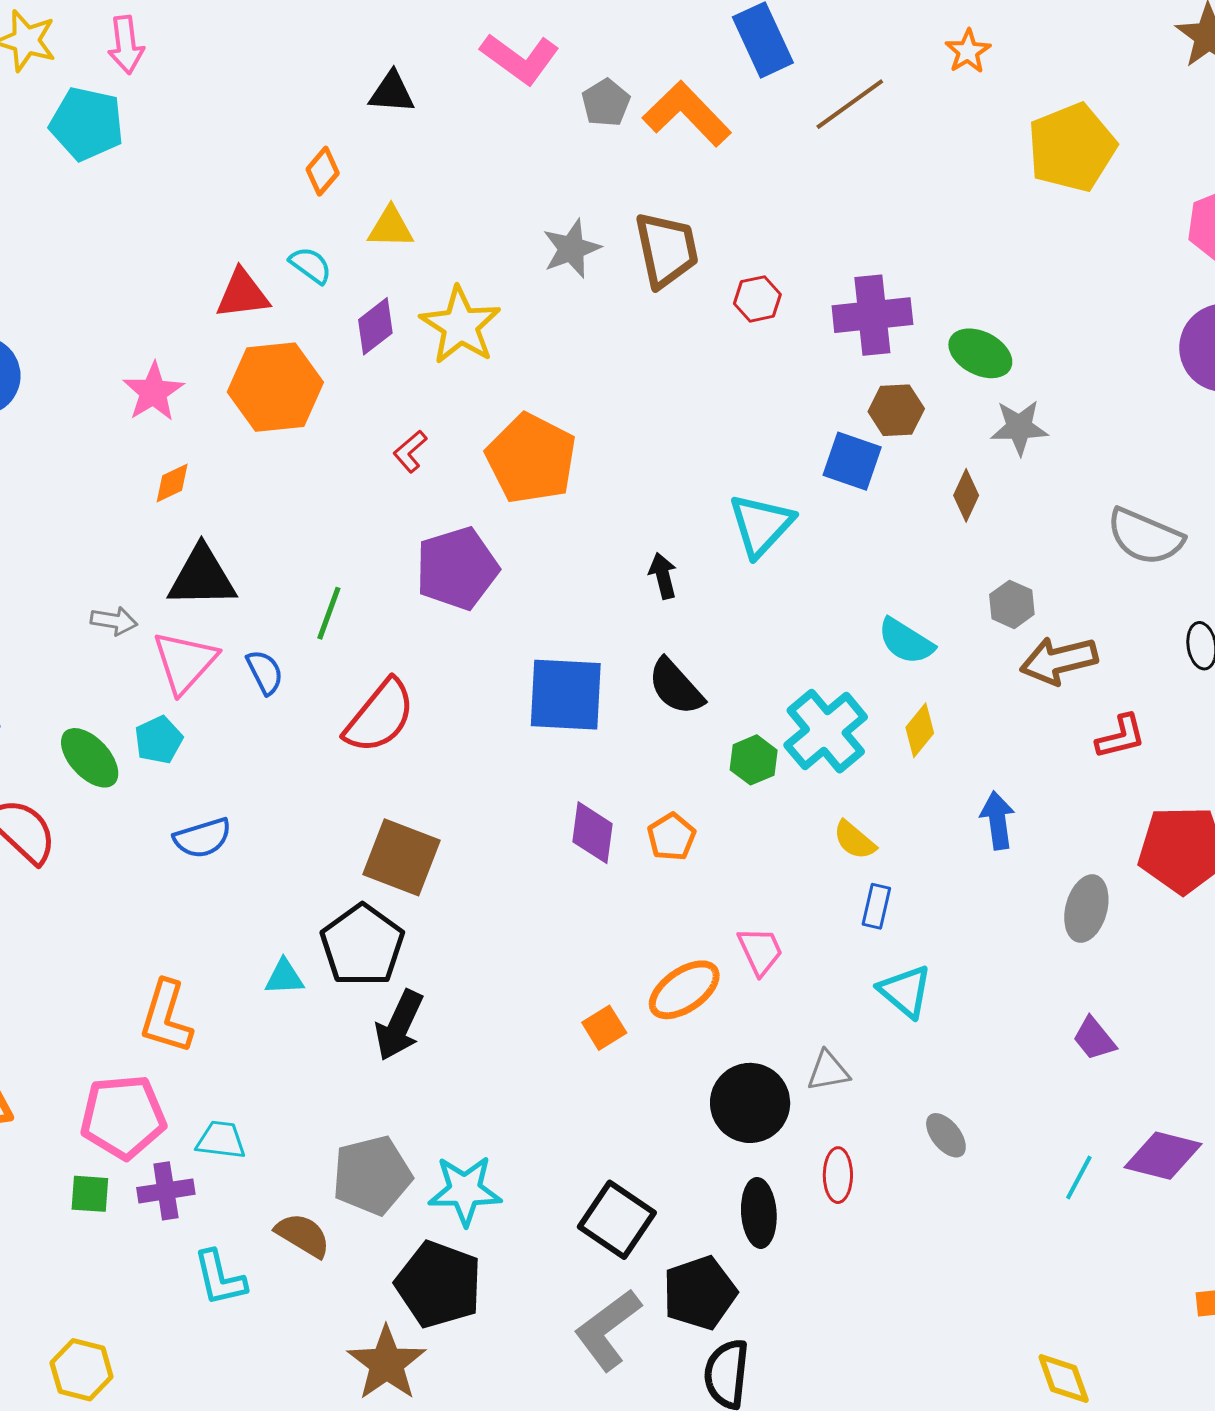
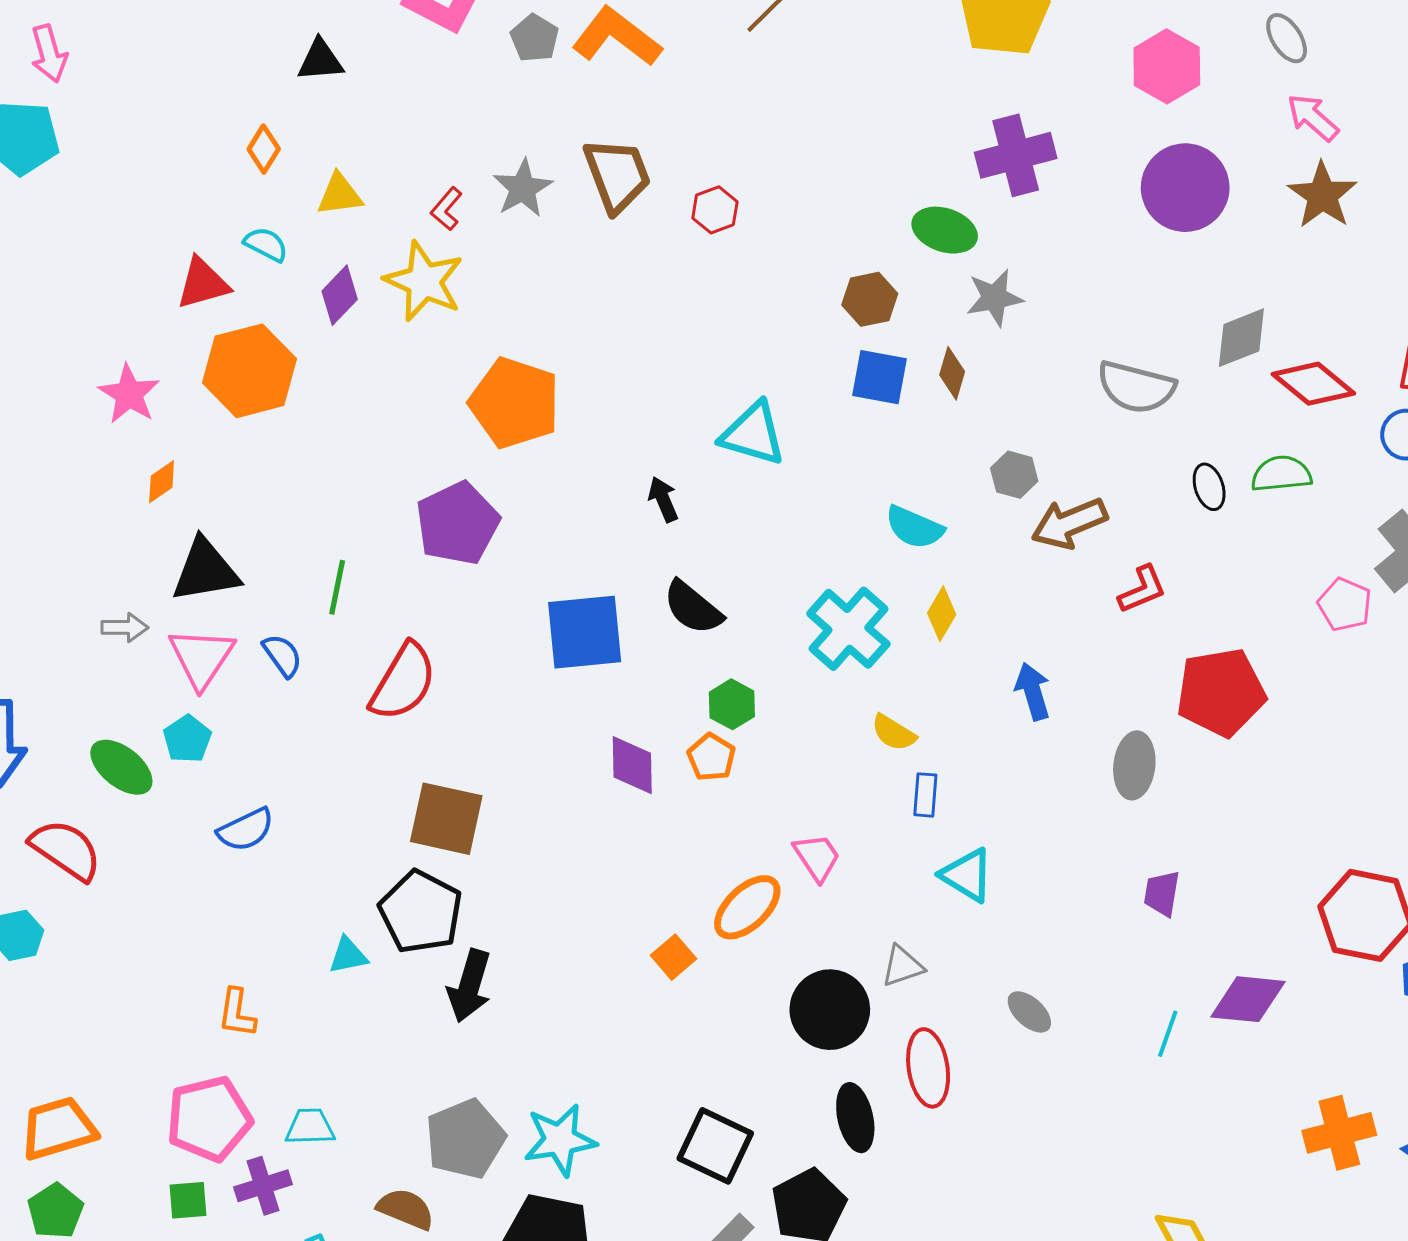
purple cross: (872, 315) -> (1016, 155), moved
red L-shape: (410, 451) -> (447, 209), moved
blue square: (852, 461) -> (879, 377), moved
cyan triangle: (761, 525) -> (753, 434), turned -48
green hexagon: (754, 760) -> (732, 704), moved
orange L-shape: (166, 1017) -> (237, 1013), size x0.7
purple trapezoid: (1094, 1039) -> (1162, 893), turned 57
red ellipse: (838, 1175) -> (928, 1068), size x1.4

